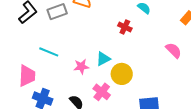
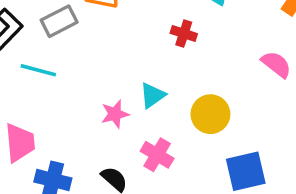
cyan line: (49, 52) -> (38, 70), moved
yellow circle: (122, 74) -> (210, 114), moved

